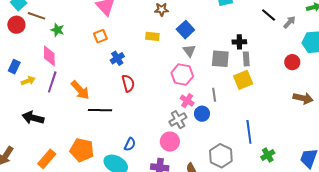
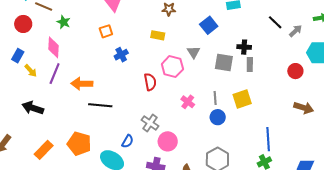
red circle: (16, 25) -> (23, 24), moved
blue square: (185, 30) -> (209, 25), moved
pink hexagon: (182, 75) -> (172, 67), moved
yellow square: (243, 80) -> (242, 99), moved
yellow arrow: (28, 81) -> (31, 71), turned 64
red semicircle: (128, 83) -> (150, 82), moved
orange arrow: (80, 90) -> (82, 84), turned 130
blue circle: (202, 114) -> (218, 117), moved
gray cross: (178, 120) -> (150, 123), moved, turned -30
blue line: (249, 132) -> (268, 139), moved

